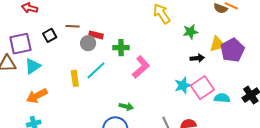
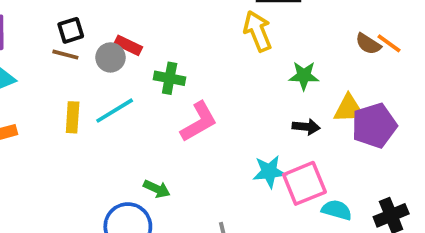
brown line: (73, 26) -> (65, 55), moved
black square: (50, 35) -> (71, 30), moved

